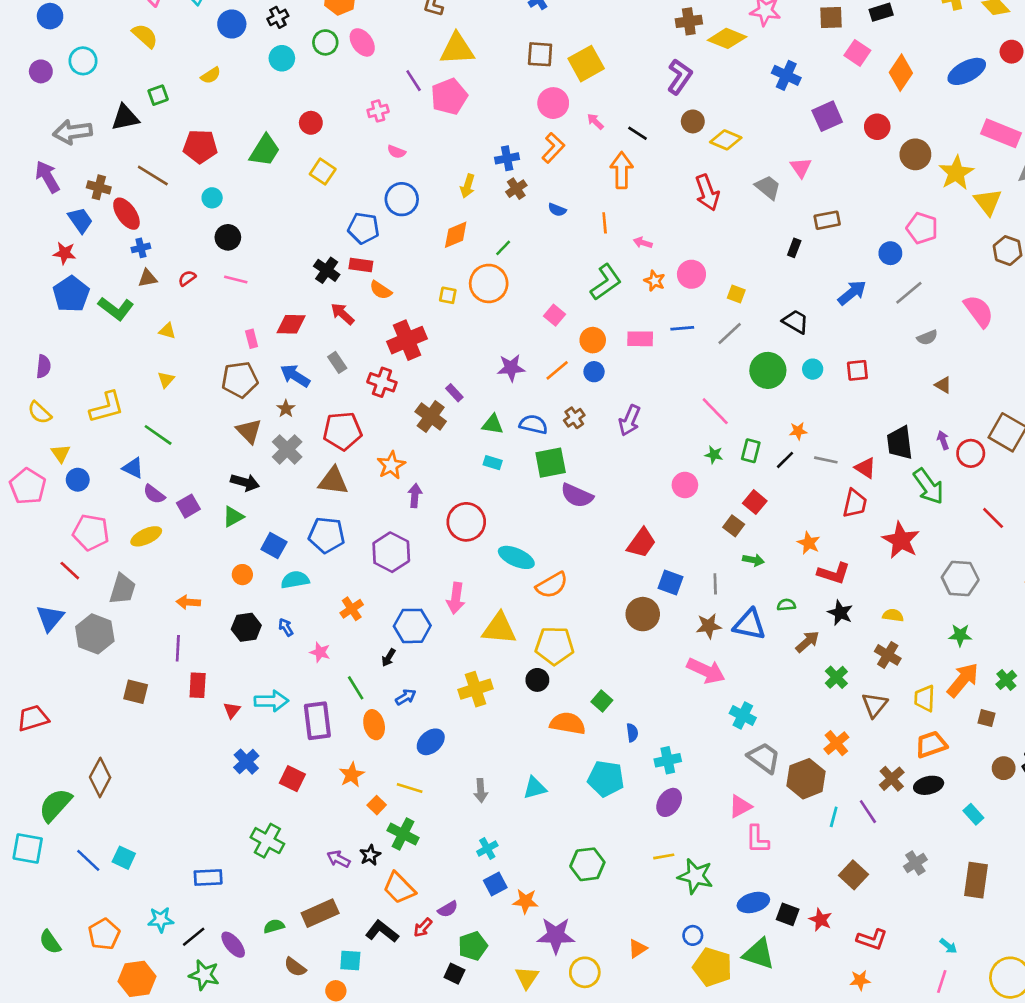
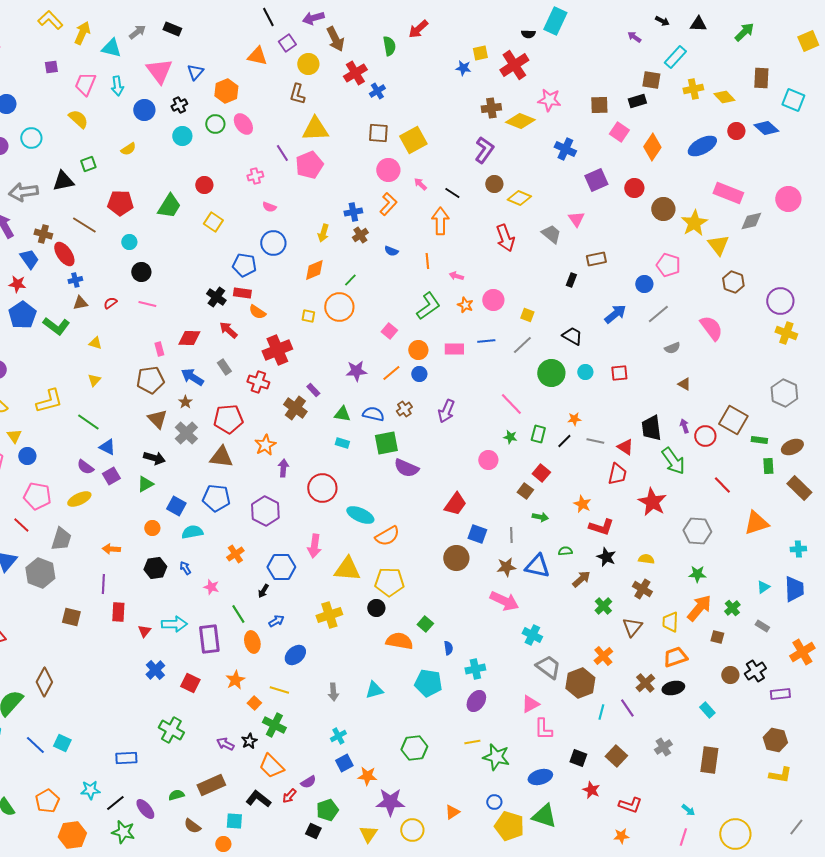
blue triangle: (133, 468) -> (107, 447), moved
black square: (788, 914) -> (578, 758), moved

